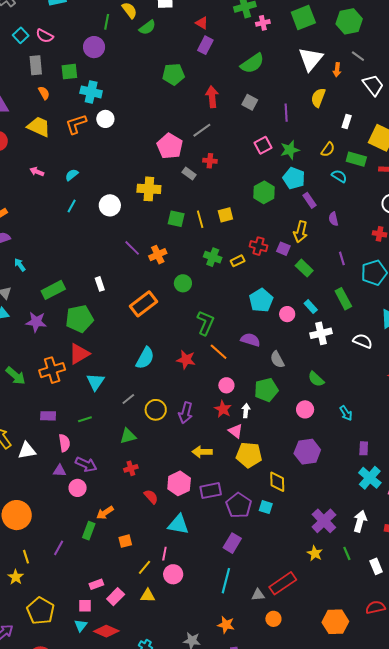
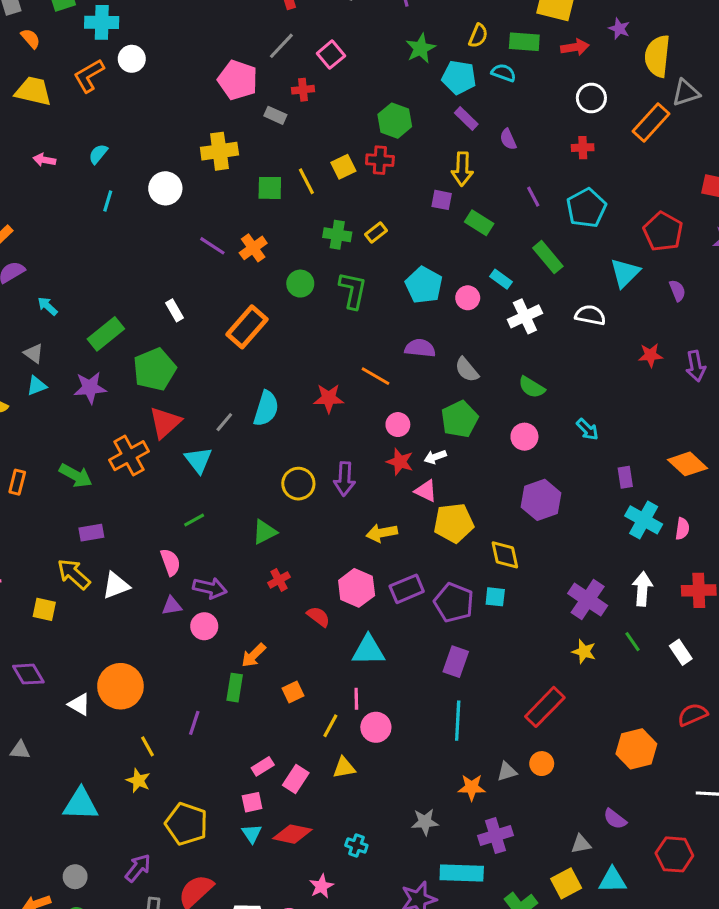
pink square: (263, 145) -> (331, 55), moved
cyan pentagon: (294, 178) -> (459, 77), moved
red cross: (259, 246) -> (380, 160), moved
green L-shape: (205, 323) -> (353, 290), moved
gray line: (128, 399) -> (224, 422), moved
white arrow: (246, 411) -> (435, 457), turned -104
purple rectangle: (48, 416) -> (91, 533), moved
gray triangle: (258, 595) -> (507, 772), moved

